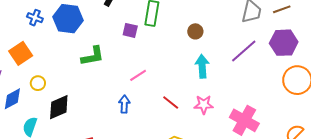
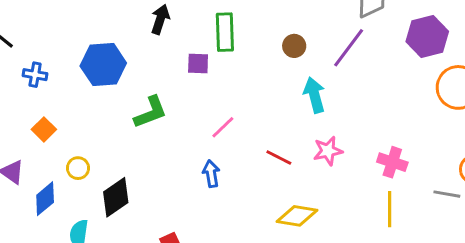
blue cross: (35, 18) -> (35, 75), moved
purple line: (244, 51) -> (349, 48), moved
orange square: (21, 53) -> (44, 129), size x0.7
pink cross: (244, 120) -> (392, 162), size x0.7

